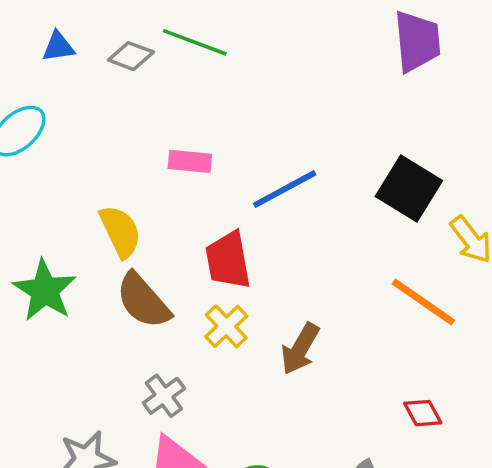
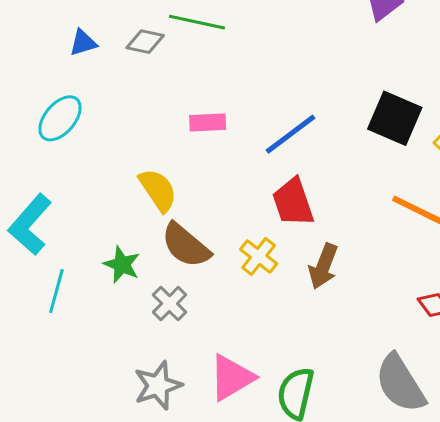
red trapezoid: (228, 260) -> (293, 202), moved
green star: (45, 290) -> (122, 265), moved, size x0.7
gray cross: (164, 396) -> (170, 304), moved

